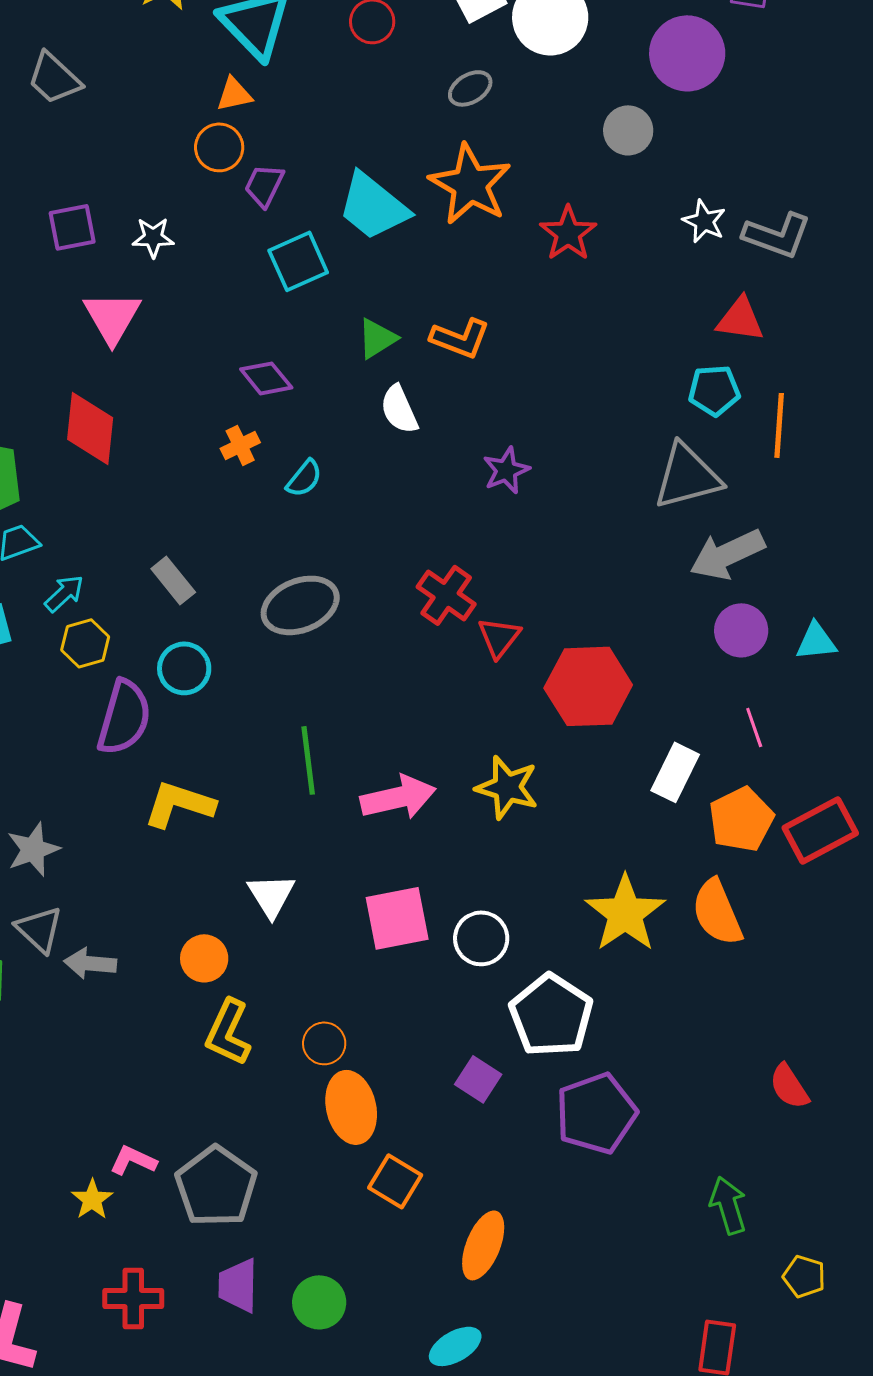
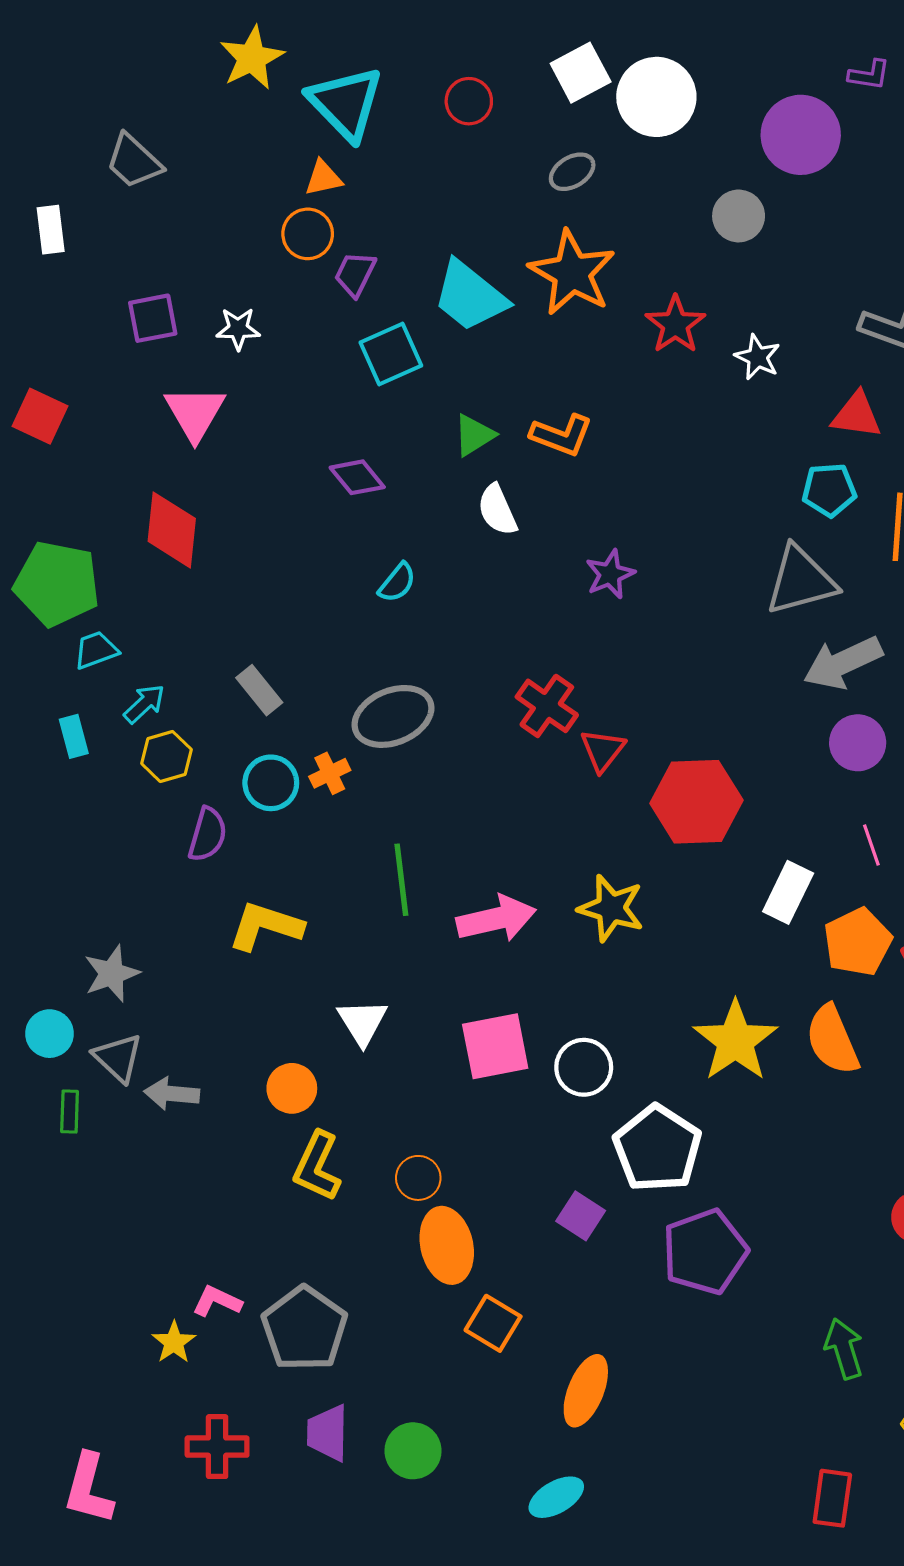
white star: (704, 221) -> (758, 357), moved
orange cross: (240, 445) -> (330, 773), moved
purple semicircle: (124, 717) -> (208, 834), size x0.7

